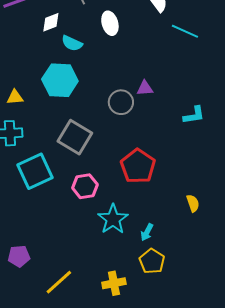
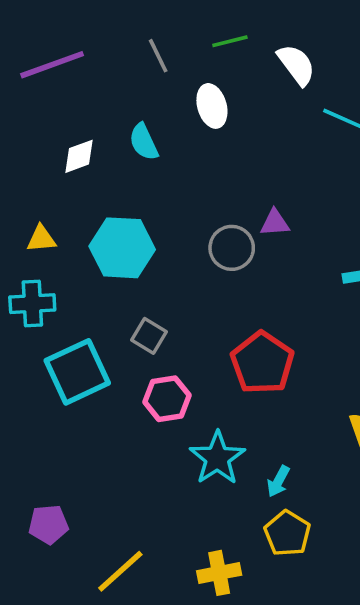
white diamond: (51, 22) -> (79, 156), moved
cyan semicircle: (72, 43) -> (144, 142), turned 40
cyan hexagon: (60, 80) -> (122, 248), moved
gray square: (75, 137) -> (149, 336), moved, size x0.6

